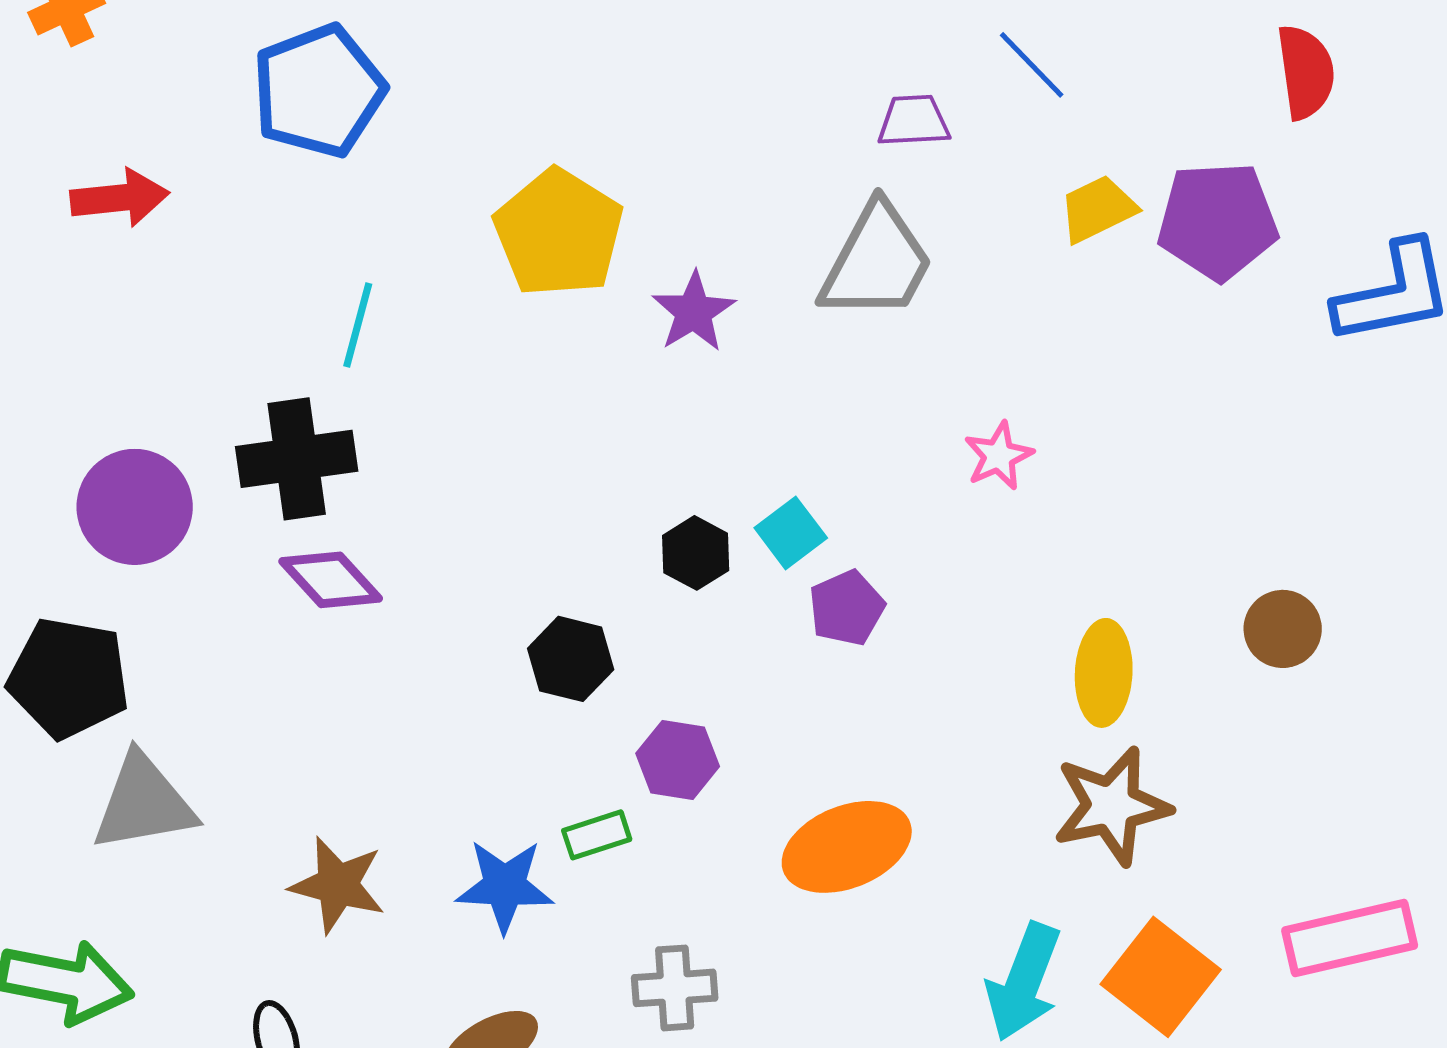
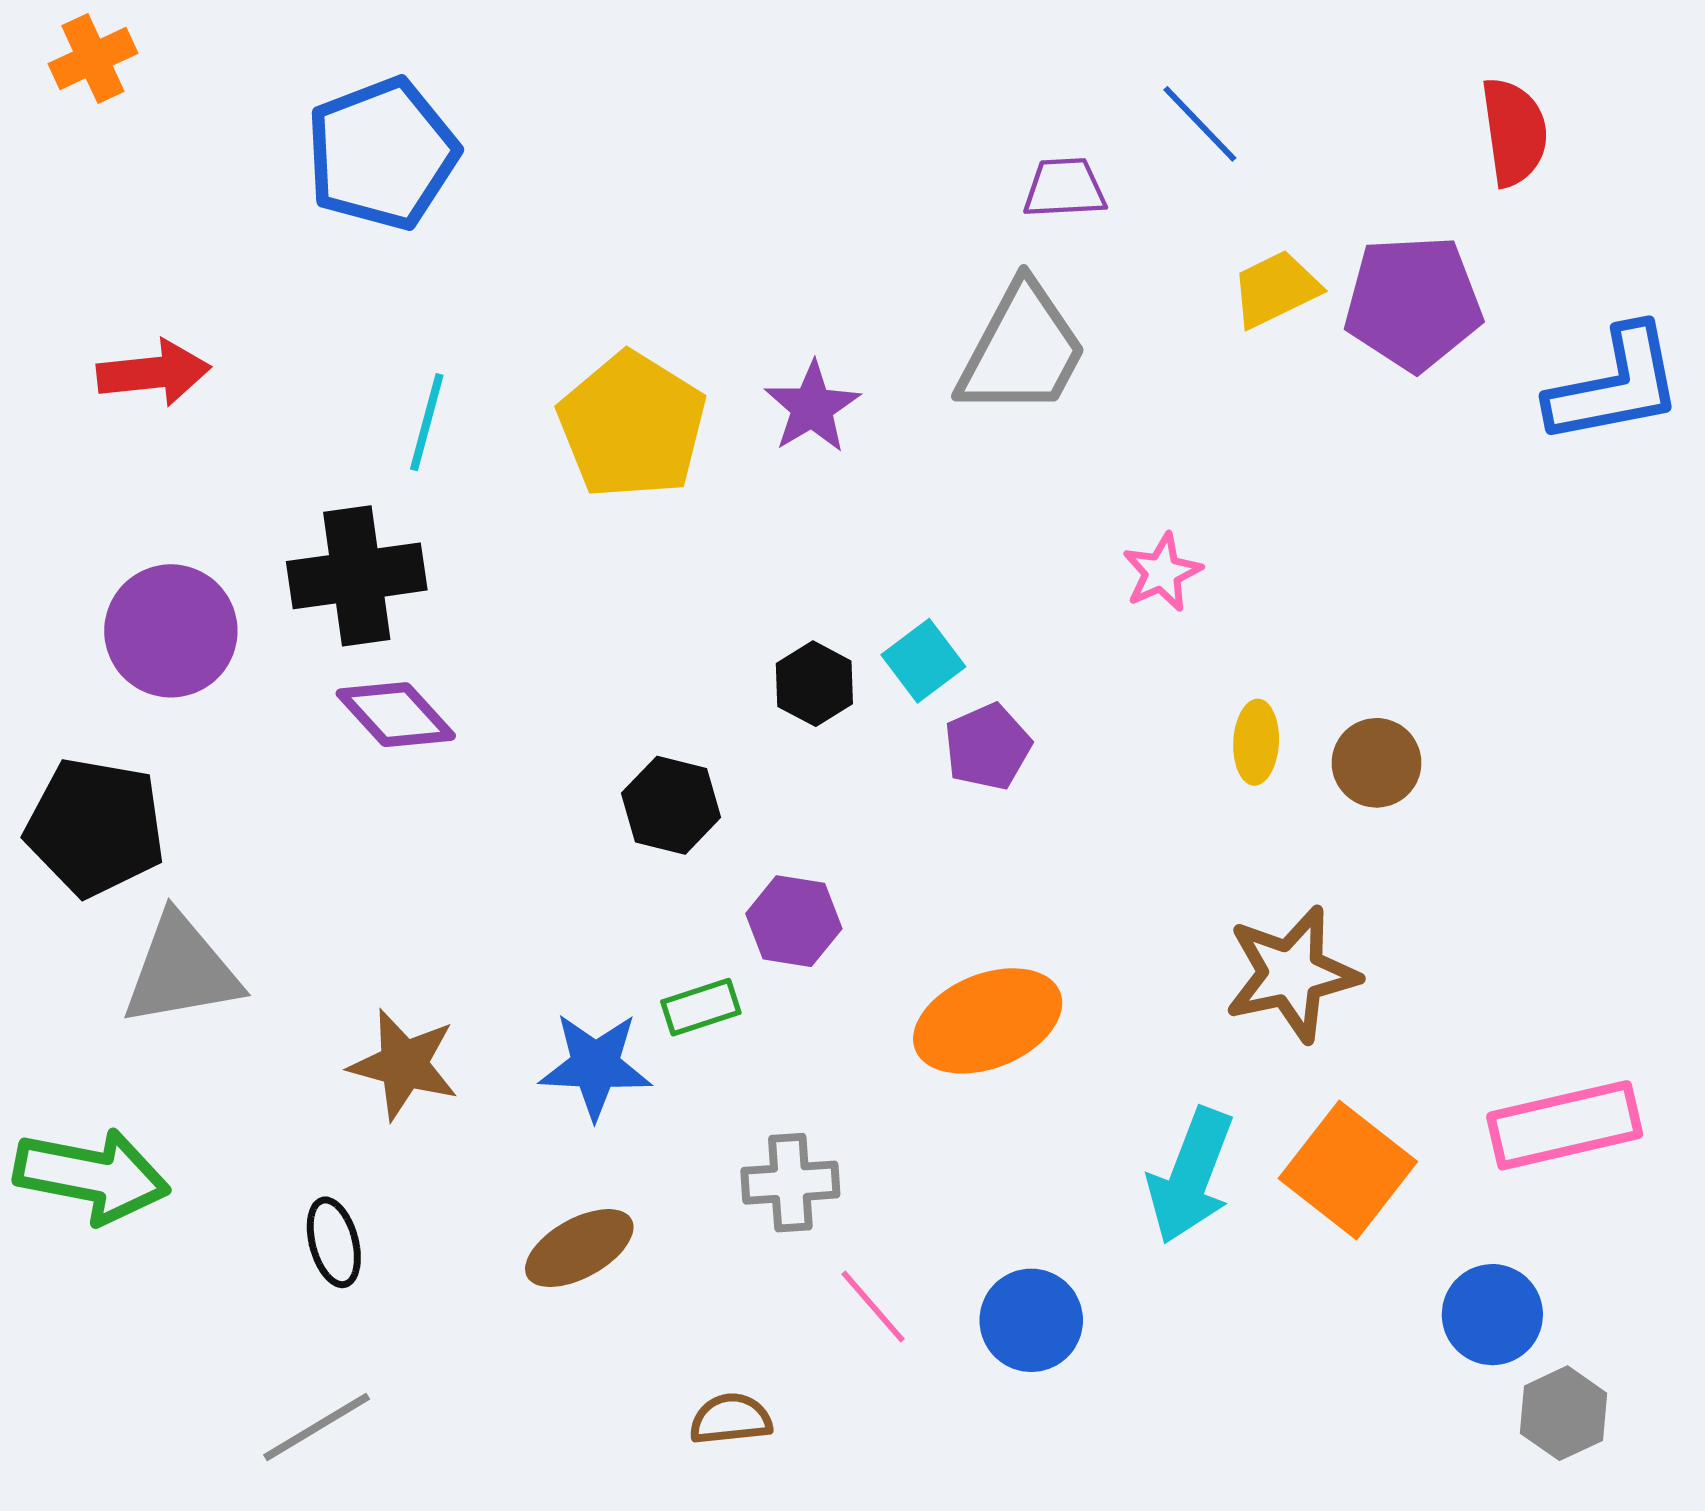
red arrow: (120, 198) -> (154, 373), moved
yellow pentagon: (559, 233) -> (632, 426), moved
brown circle: (1283, 629) -> (1377, 763), moved
yellow ellipse: (1104, 673) -> (1256, 742), moved, size x0.7

